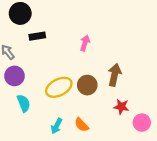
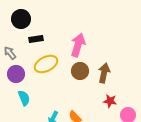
pink arrow: (85, 43) -> (78, 45), size x1.6
brown circle: (87, 85) -> (80, 71), moved
yellow ellipse: (59, 87) -> (46, 64), moved

